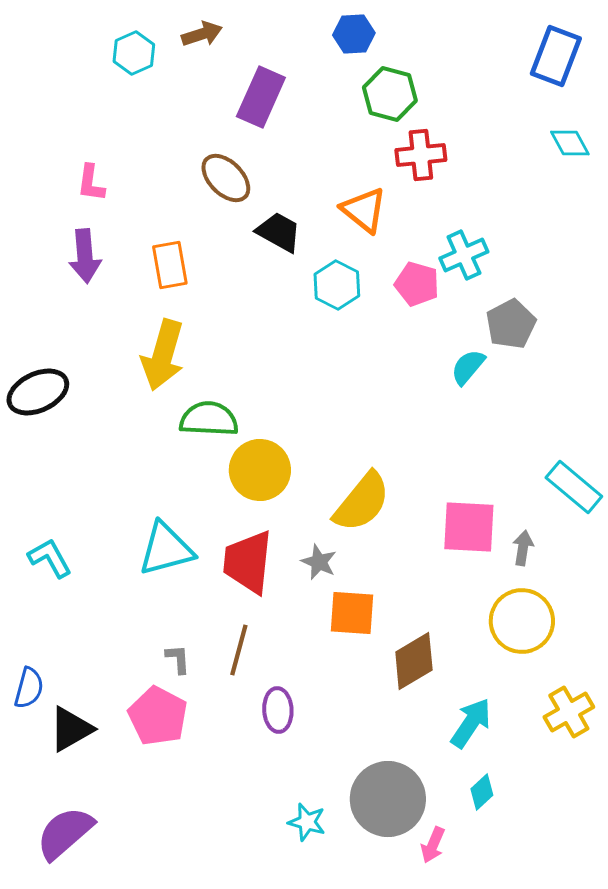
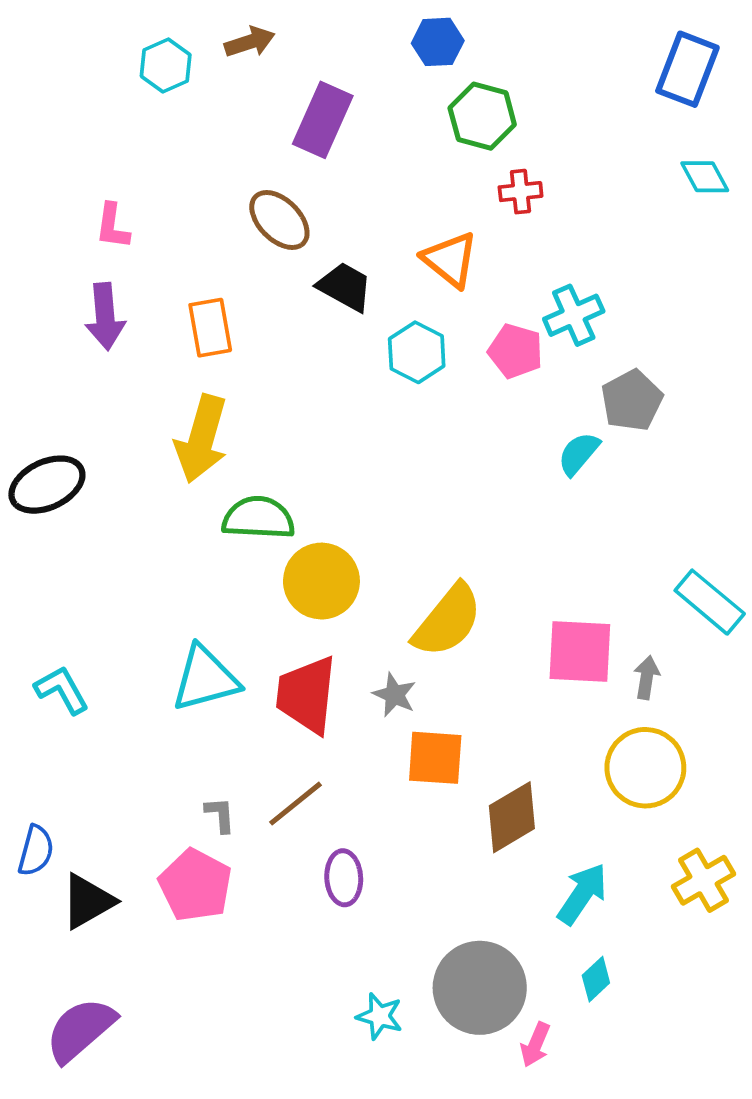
red cross: (421, 155) -> (521, 192), size x0.7
brown line: (239, 650) -> (295, 804), turned 36

